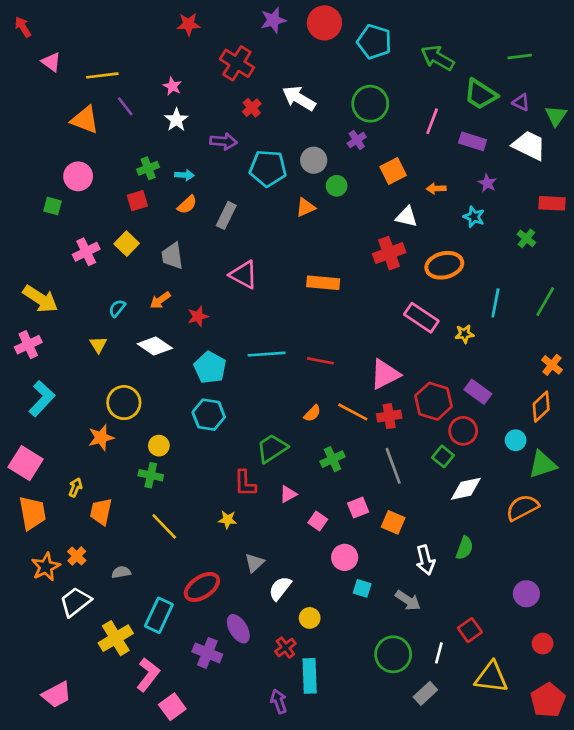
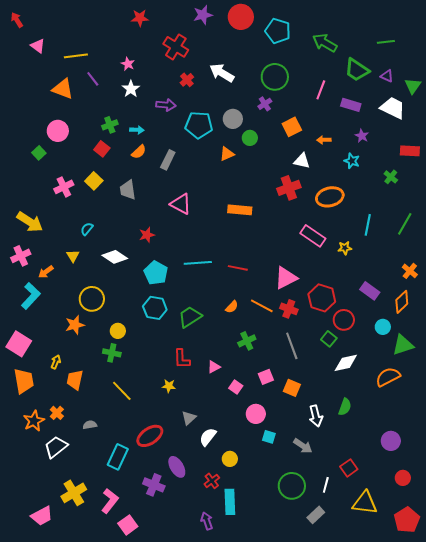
red square: (137, 201) -> (102, 149), turned -35
green square: (53, 206) -> (39, 153), turned 32
orange arrow: (160, 300) -> (46, 272), moved
purple rectangle: (478, 392) -> (370, 291), moved
red cross: (389, 416) -> (289, 309), turned 30
green trapezoid: (272, 448) -> (190, 317), moved
yellow cross: (116, 638) -> (74, 493), moved

